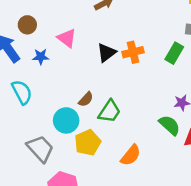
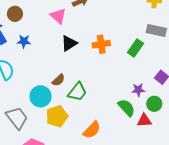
pink triangle: (67, 38) -> (58, 16), moved
black triangle: (107, 53) -> (69, 43), moved

